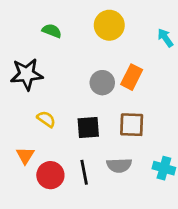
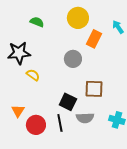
orange rectangle: (132, 77) -> (94, 39), moved
yellow semicircle: (46, 119) -> (33, 75), moved
black square: (88, 127) -> (68, 102), moved, turned 30

